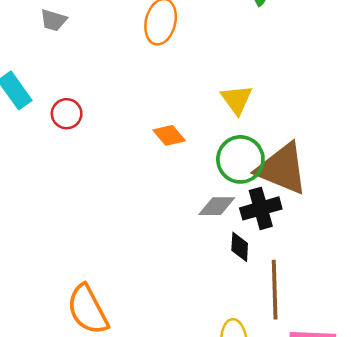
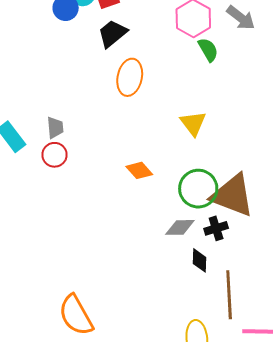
gray trapezoid: (54, 20) -> (55, 128), moved, turned -110
yellow triangle: (237, 100) -> (193, 123), moved
black cross: (261, 208) -> (216, 228), size x0.7

